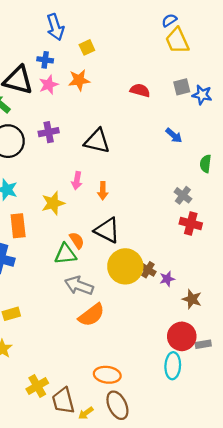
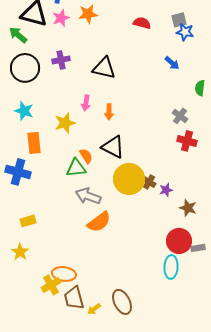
blue star: (202, 95) -> (185, 32), moved
orange ellipse: (107, 375) -> (64, 274), moved

